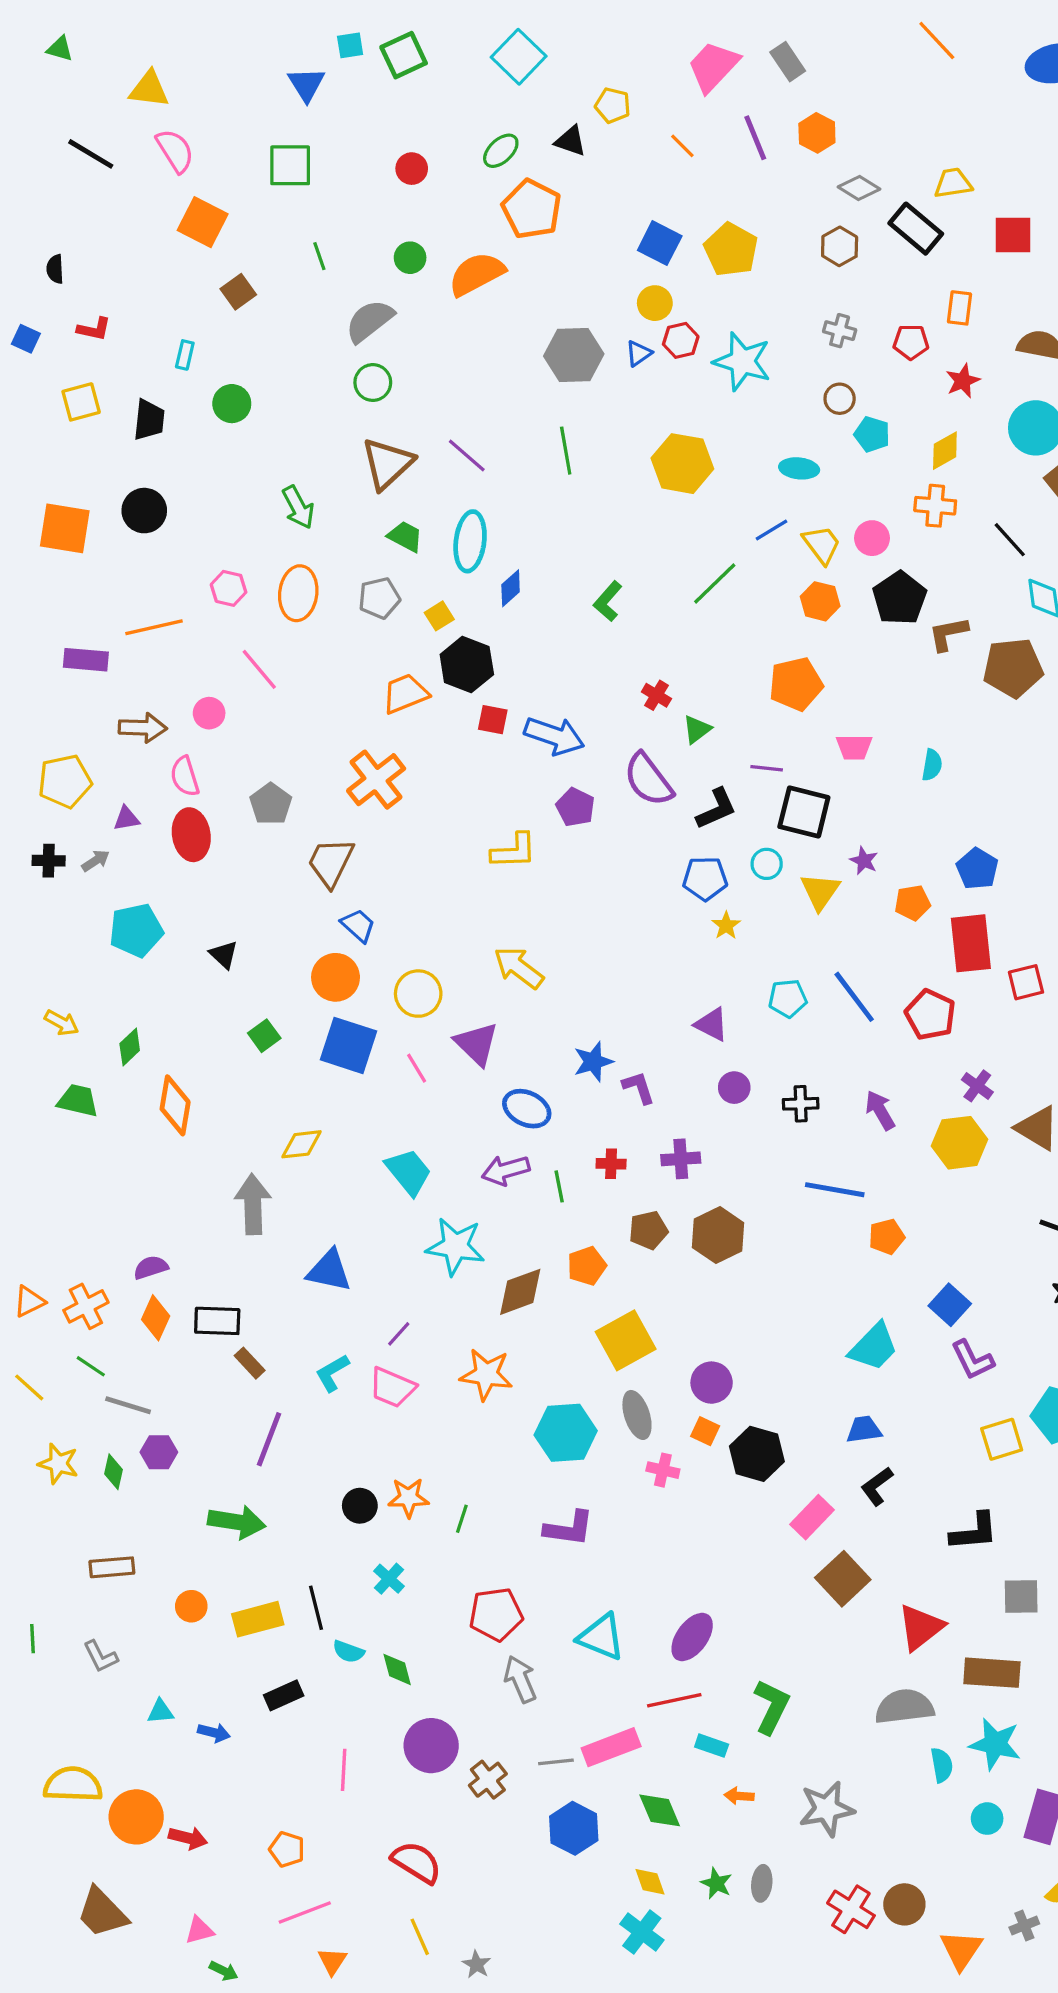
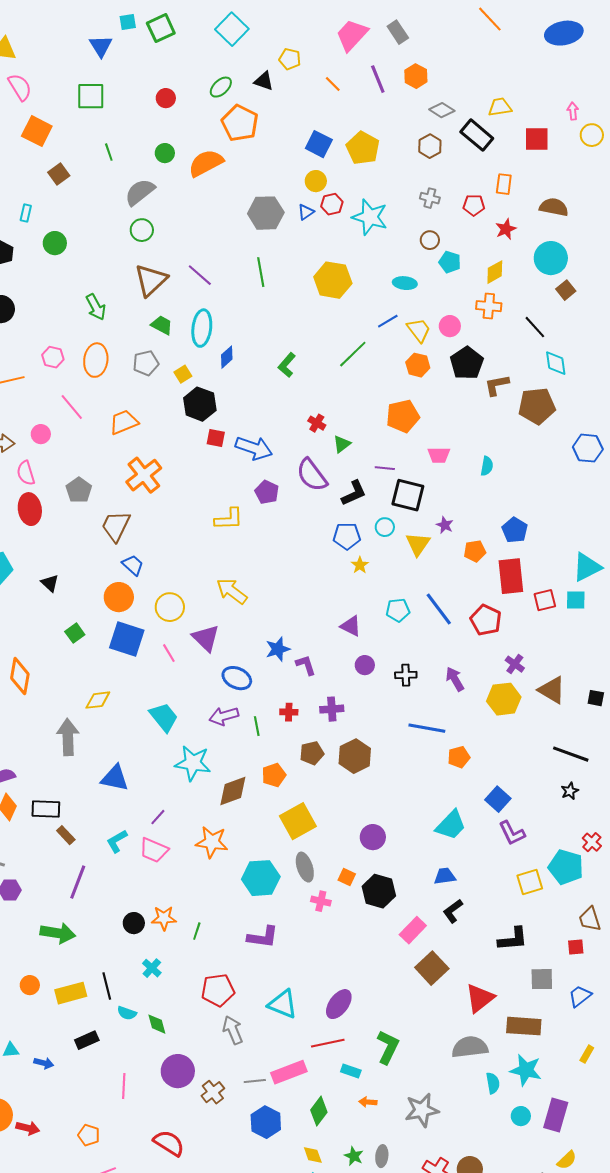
orange trapezoid: (405, 694) -> (124, 422), moved
purple circle: (712, 1383) -> (373, 837), moved
green diamond: (660, 1810) -> (319, 1111), turned 60

